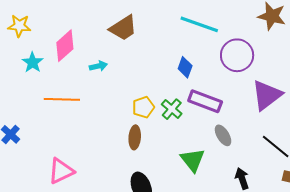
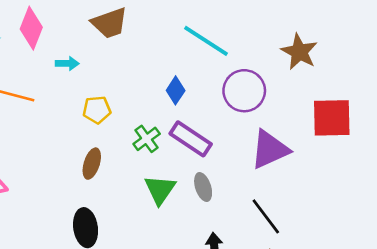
pink diamond: (65, 46) -> (31, 28), turned -40
yellow pentagon: (143, 107) -> (97, 110), moved
green triangle: (193, 160) -> (160, 190), moved

